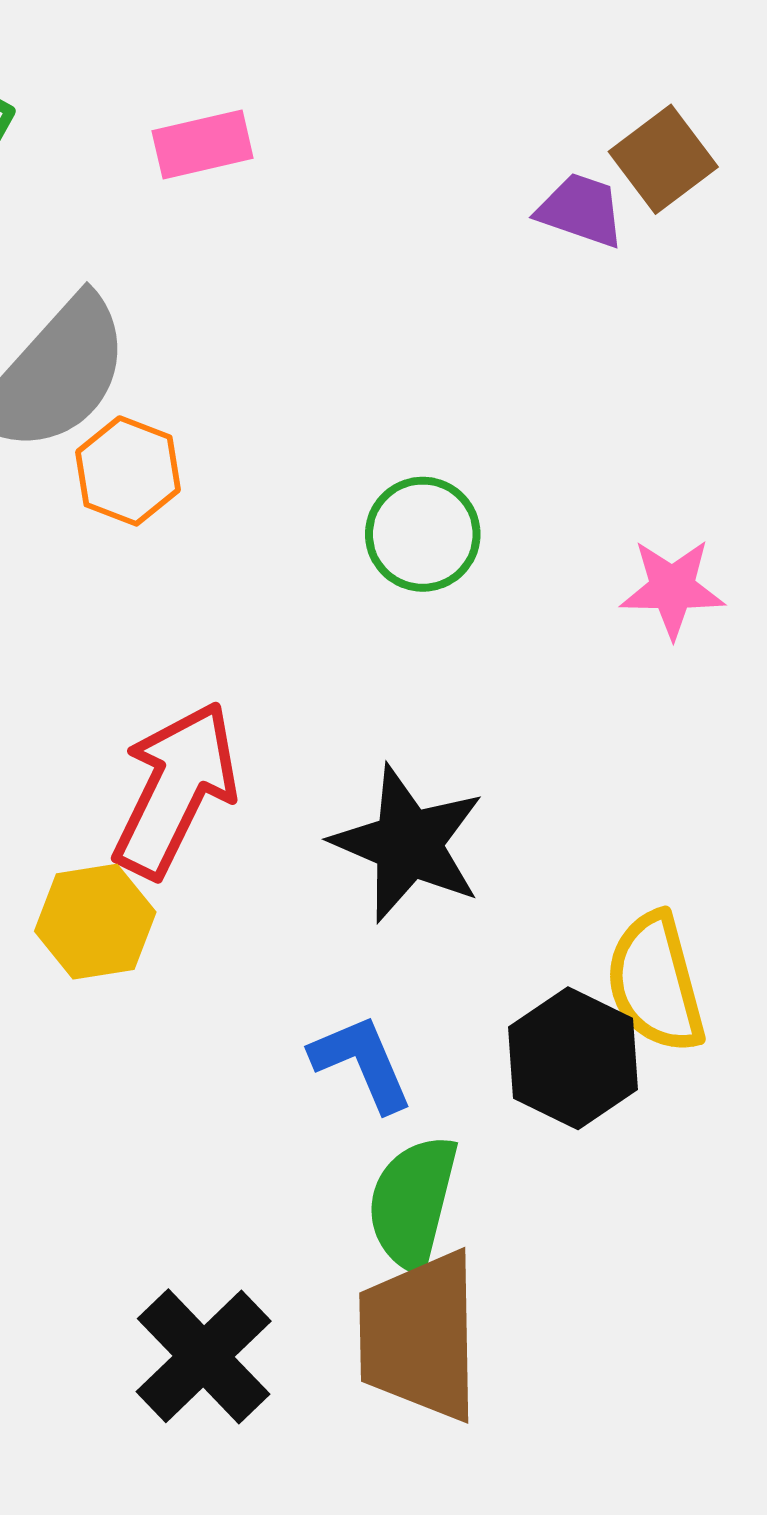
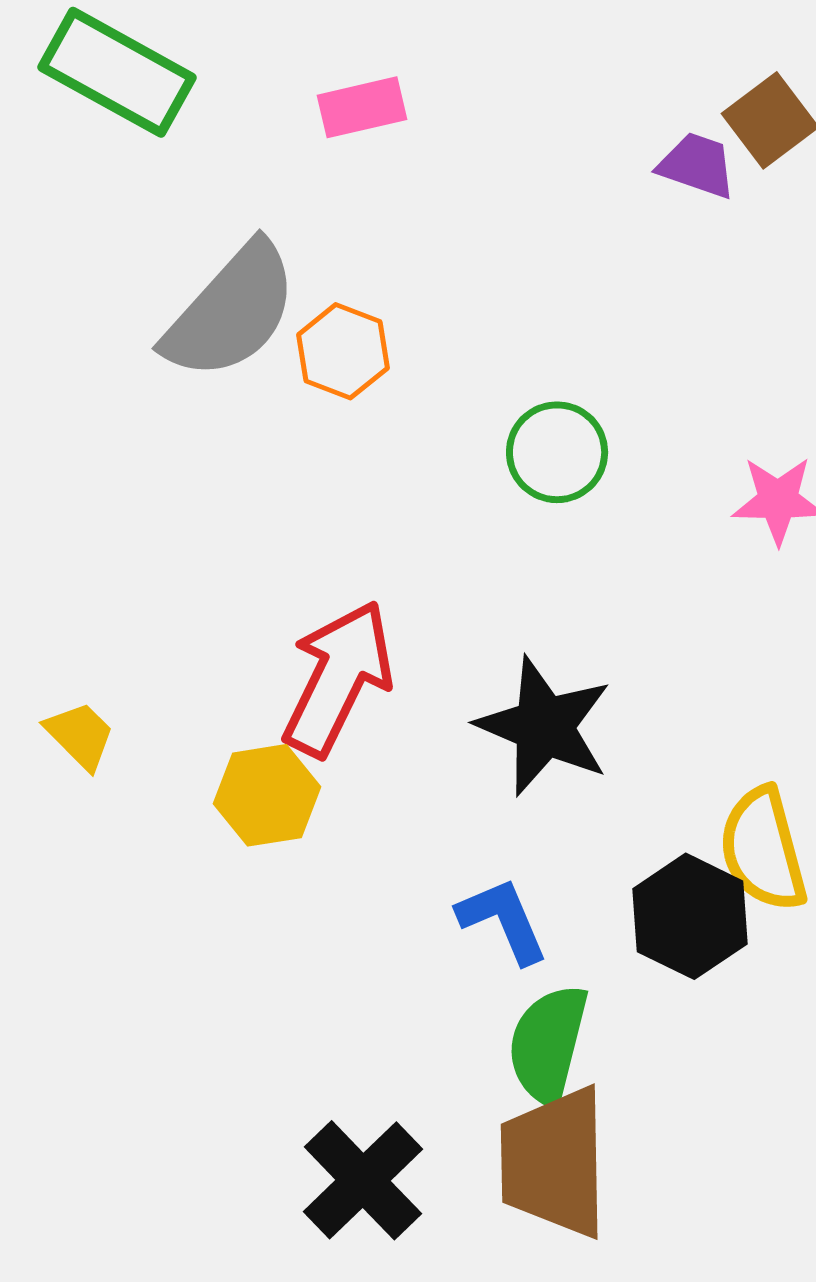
orange hexagon: (128, 471) -> (343, 351), moved

